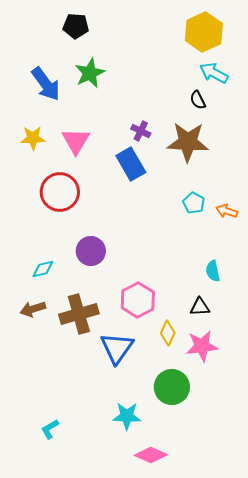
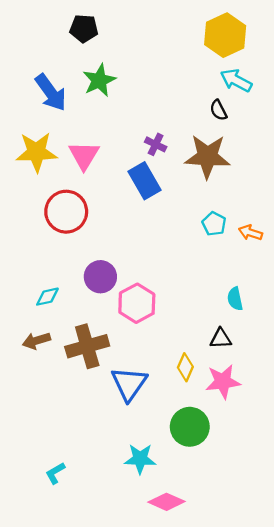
yellow star: (33, 138) -> (36, 152), size x1.5
pink hexagon: (138, 300) -> (137, 303), moved

